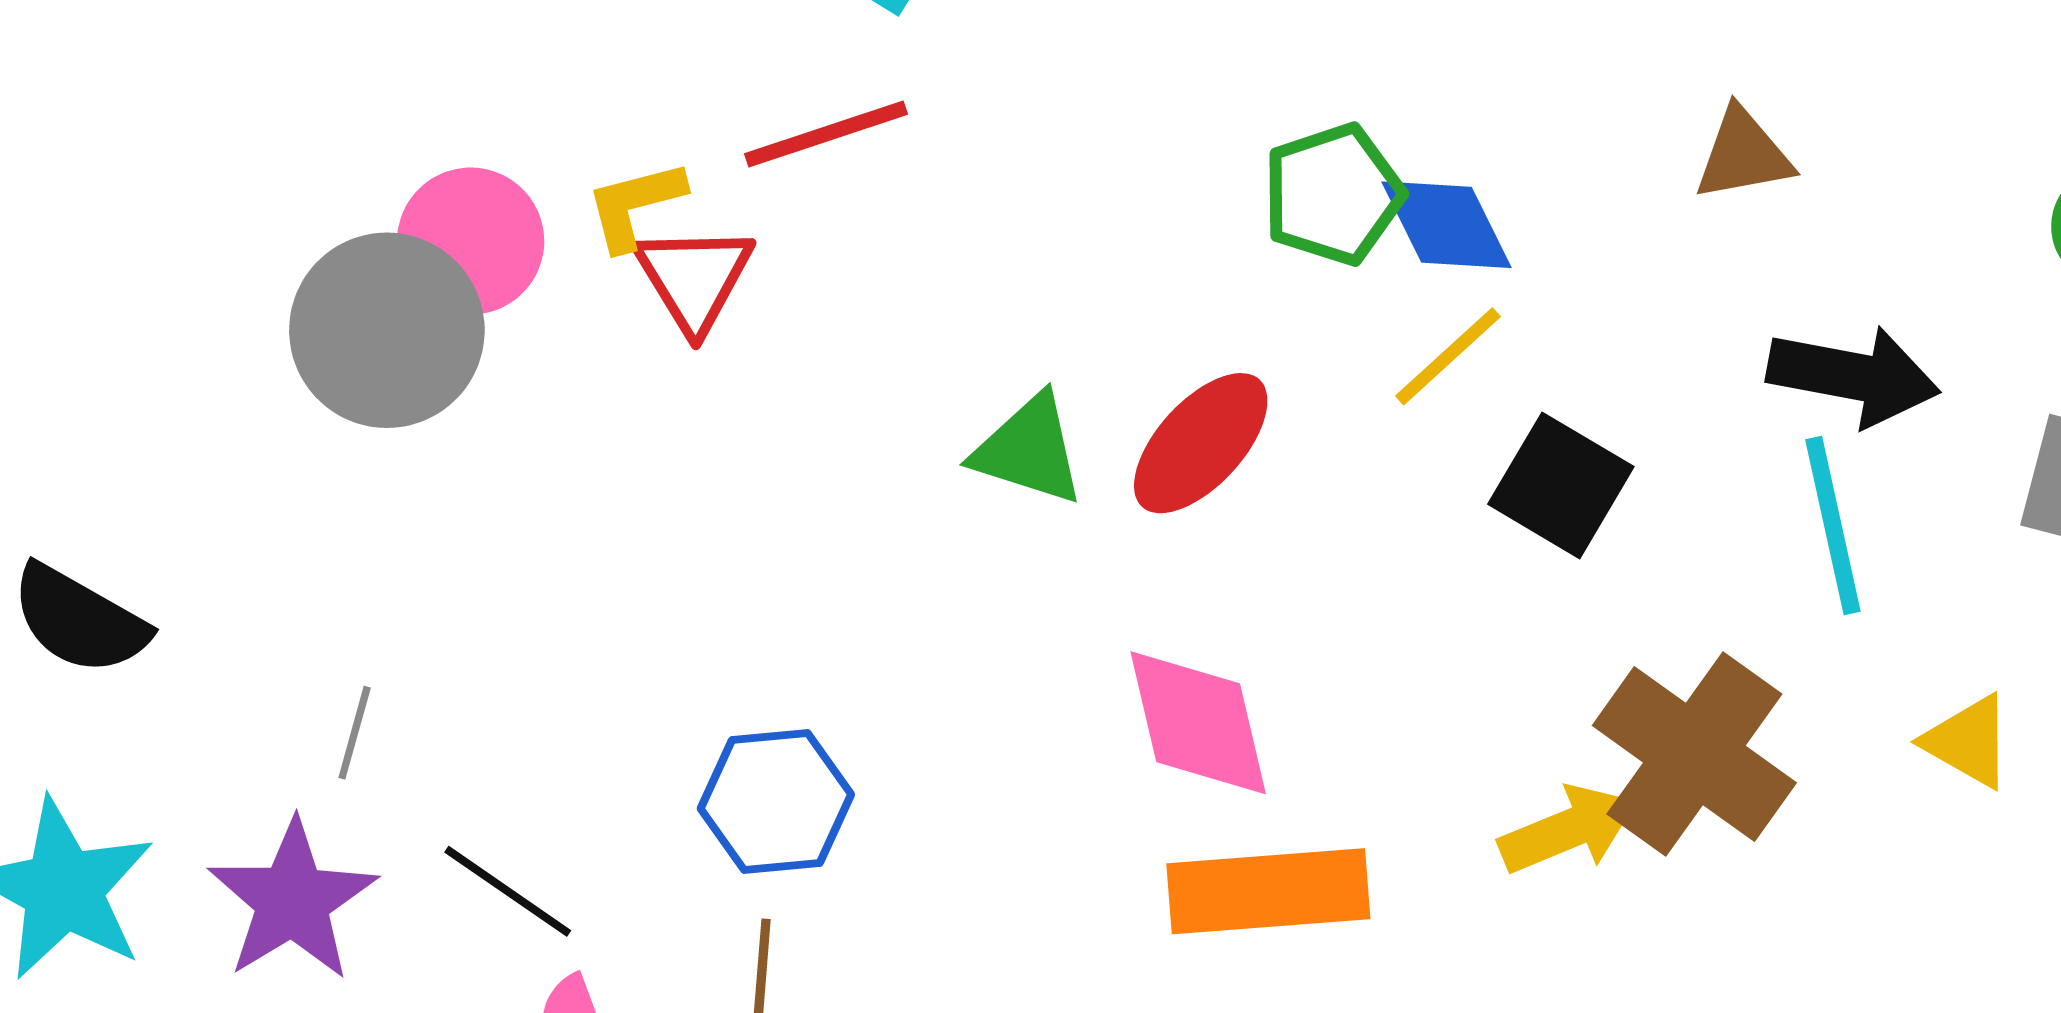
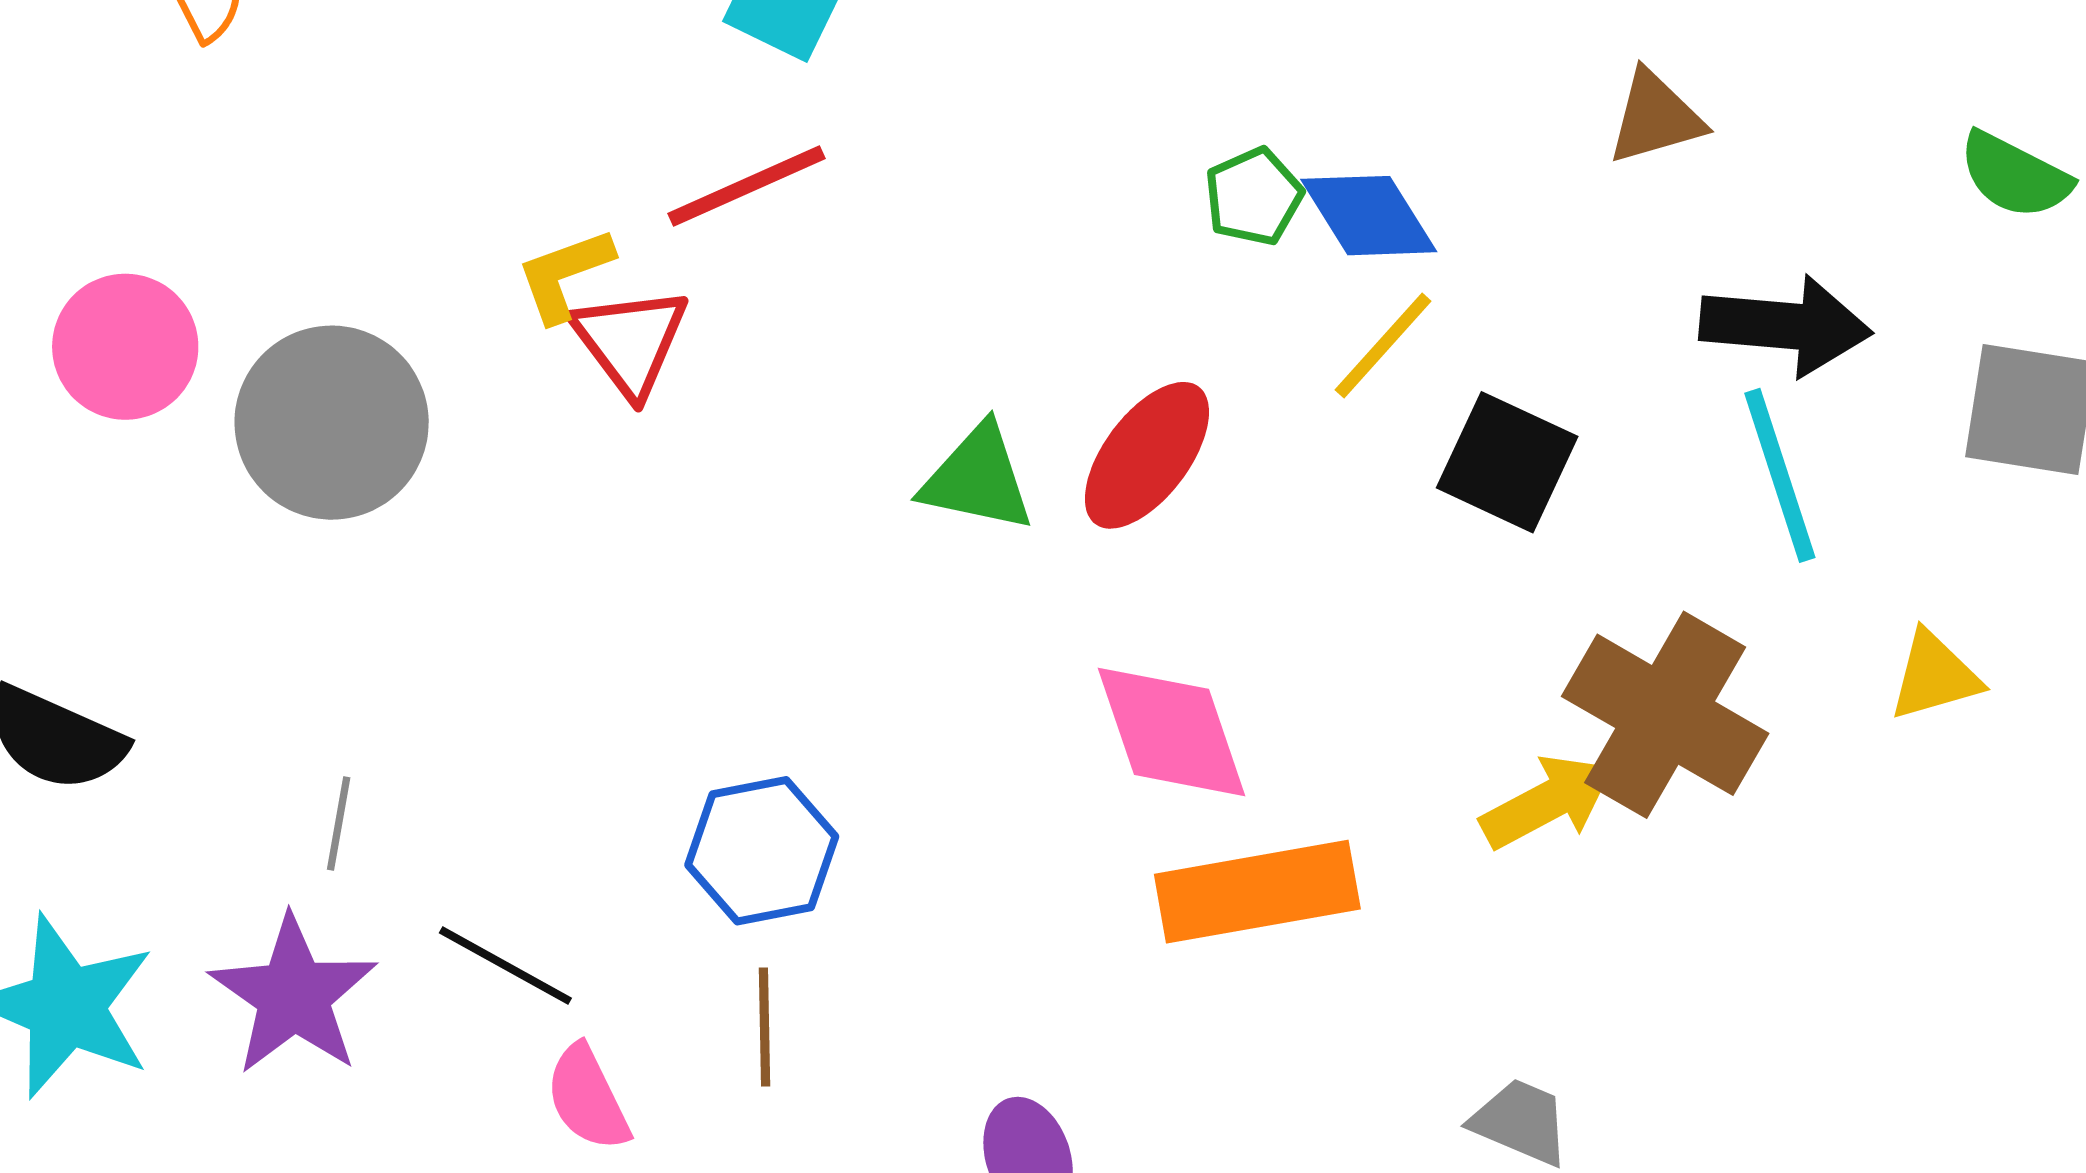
green pentagon: (1333, 194) -> (1254, 197), size x0.7
pink circle: (471, 241) -> (125, 347), moved
yellow triangle: (1968, 741) -> (1934, 676), turned -40

